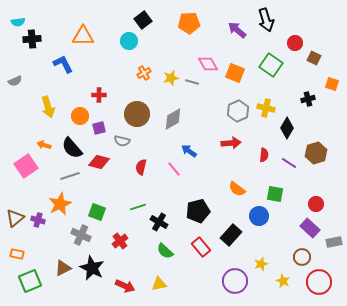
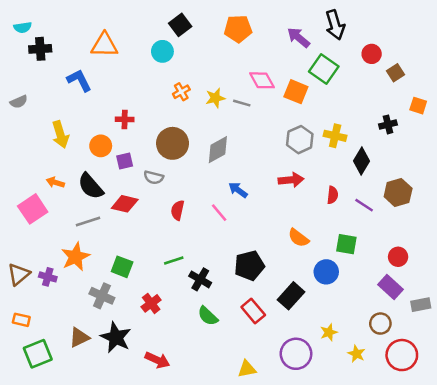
brown square: (314, 58) -> (396, 73), turned 32
green square: (271, 65) -> (324, 69), moved
yellow triangle: (159, 284) -> (247, 369), moved

